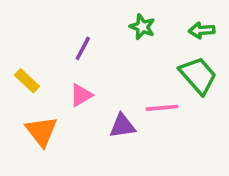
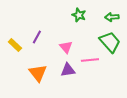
purple line: (83, 48) -> (37, 37), moved
pink triangle: (81, 95) -> (66, 47), moved, turned -40
orange triangle: (41, 131) -> (38, 73), moved

